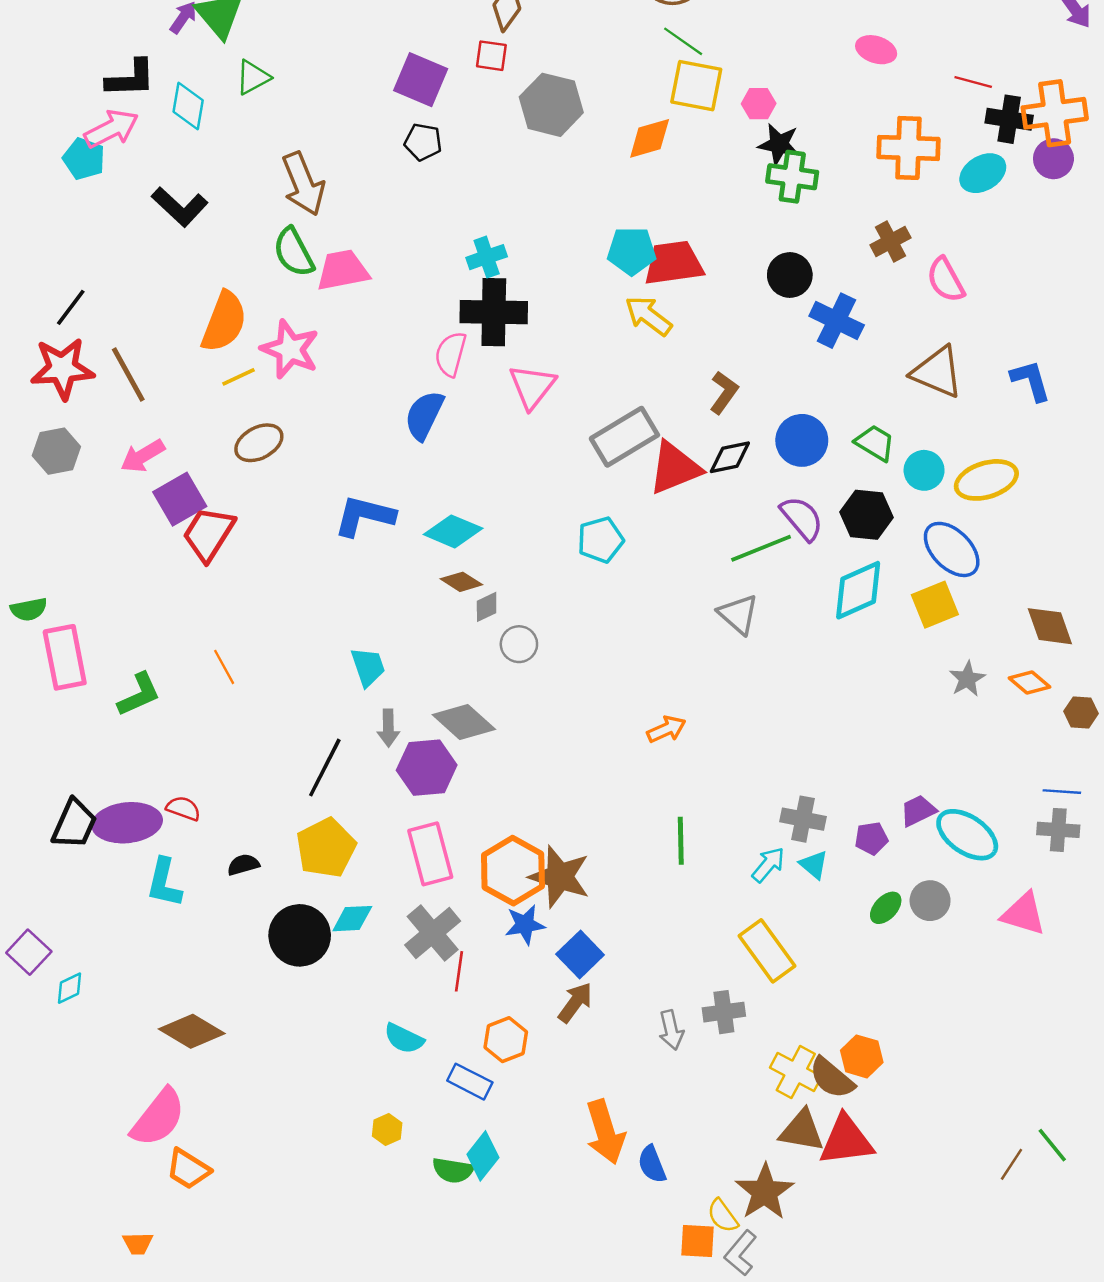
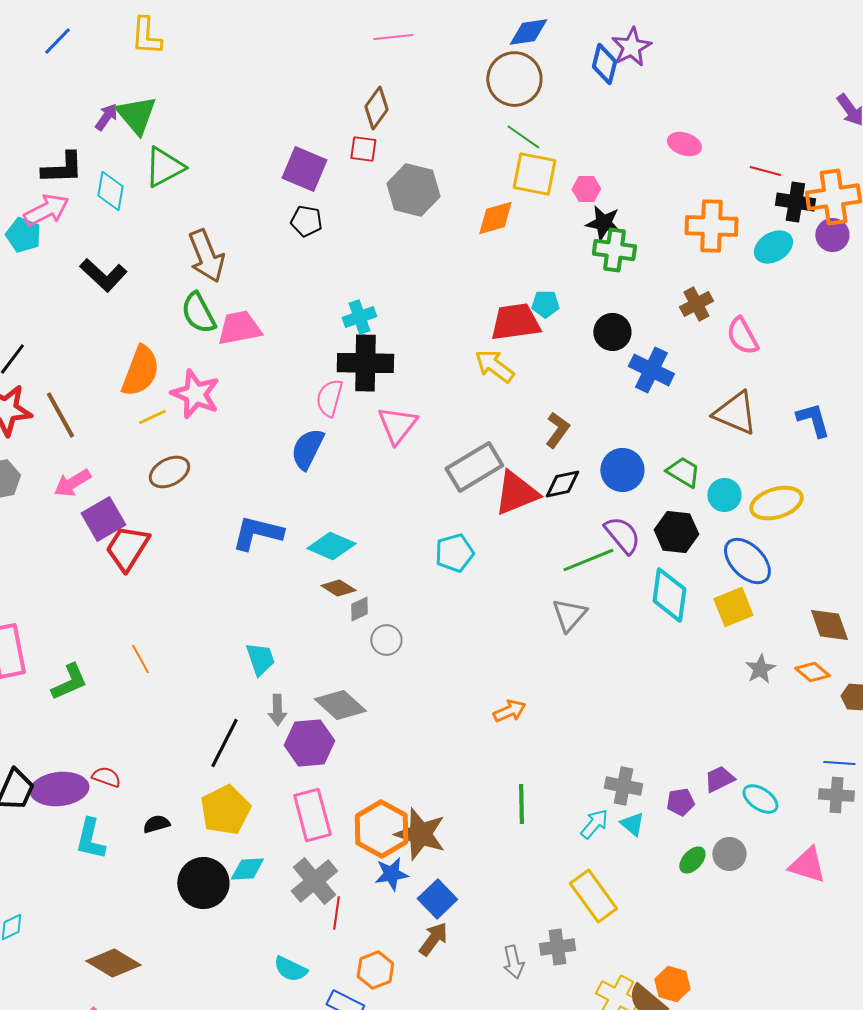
green triangle: (253, 77) -> (164, 167), size x1.4
cyan pentagon: (632, 251) -> (545, 304), moved, size x0.7
cyan diamond: (858, 590) -> (669, 595), turned -58
gray triangle: (738, 614) -> (569, 615), turned 30
cyan ellipse: (967, 835) -> (760, 799), size x0.7

